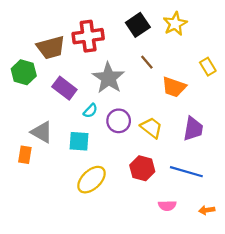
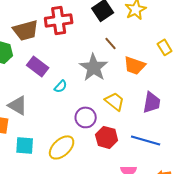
gray star: (108, 78) -> (94, 67), moved
purple circle: (119, 121) -> (86, 117), moved
cyan square: (79, 141) -> (25, 145), moved

